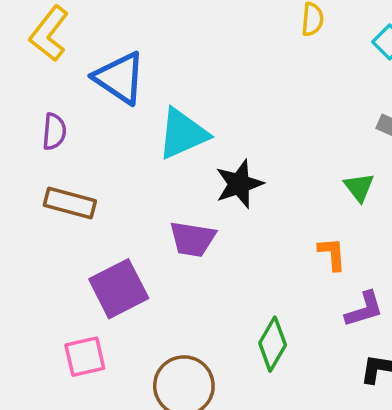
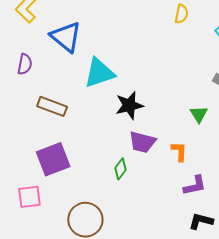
brown rectangle: (70, 203) -> (52, 106), moved
purple trapezoid: (192, 239) -> (142, 142), moved
green diamond: (273, 344) -> (120, 169), moved, size x0.7

